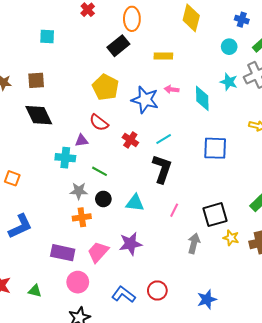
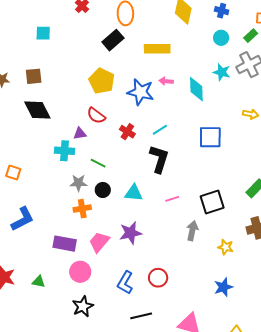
blue cross: (242, 20) -> (222, 11), moved
yellow rectangle: (163, 56) -> (157, 49), size x1.4
pink line: (174, 210) -> (172, 199), turned 48
yellow star: (231, 238) -> (226, 247), moved
blue L-shape: (124, 294) -> (125, 283), turned -95
blue star: (207, 299) -> (223, 287), moved

